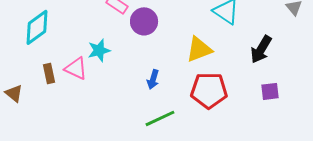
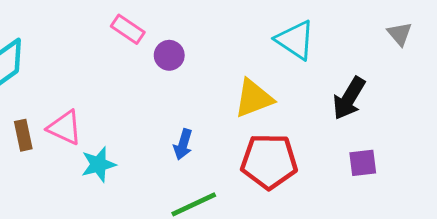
purple circle: (144, 21) -> (169, 55), size x0.7
cyan star: (99, 50) -> (99, 164), moved

